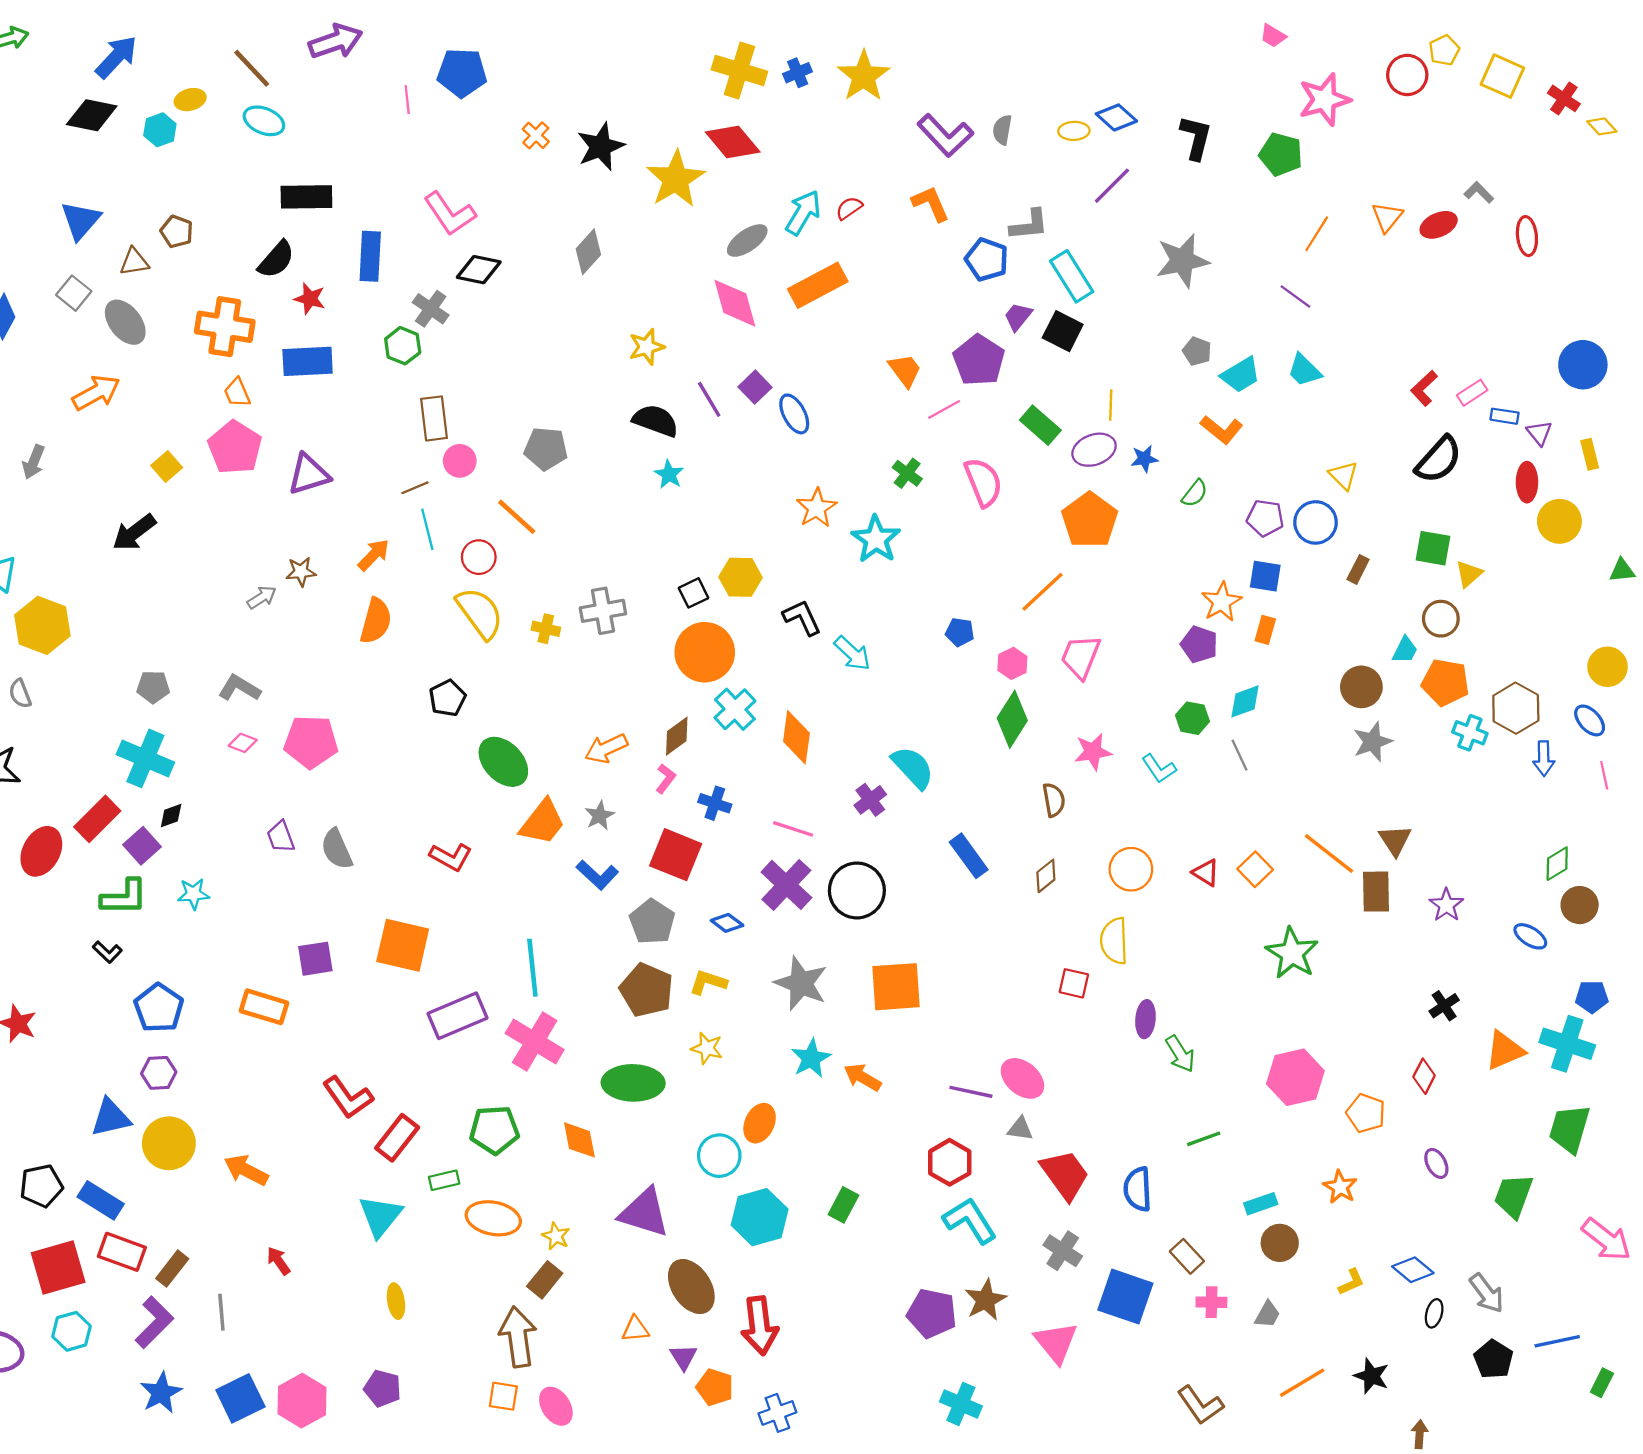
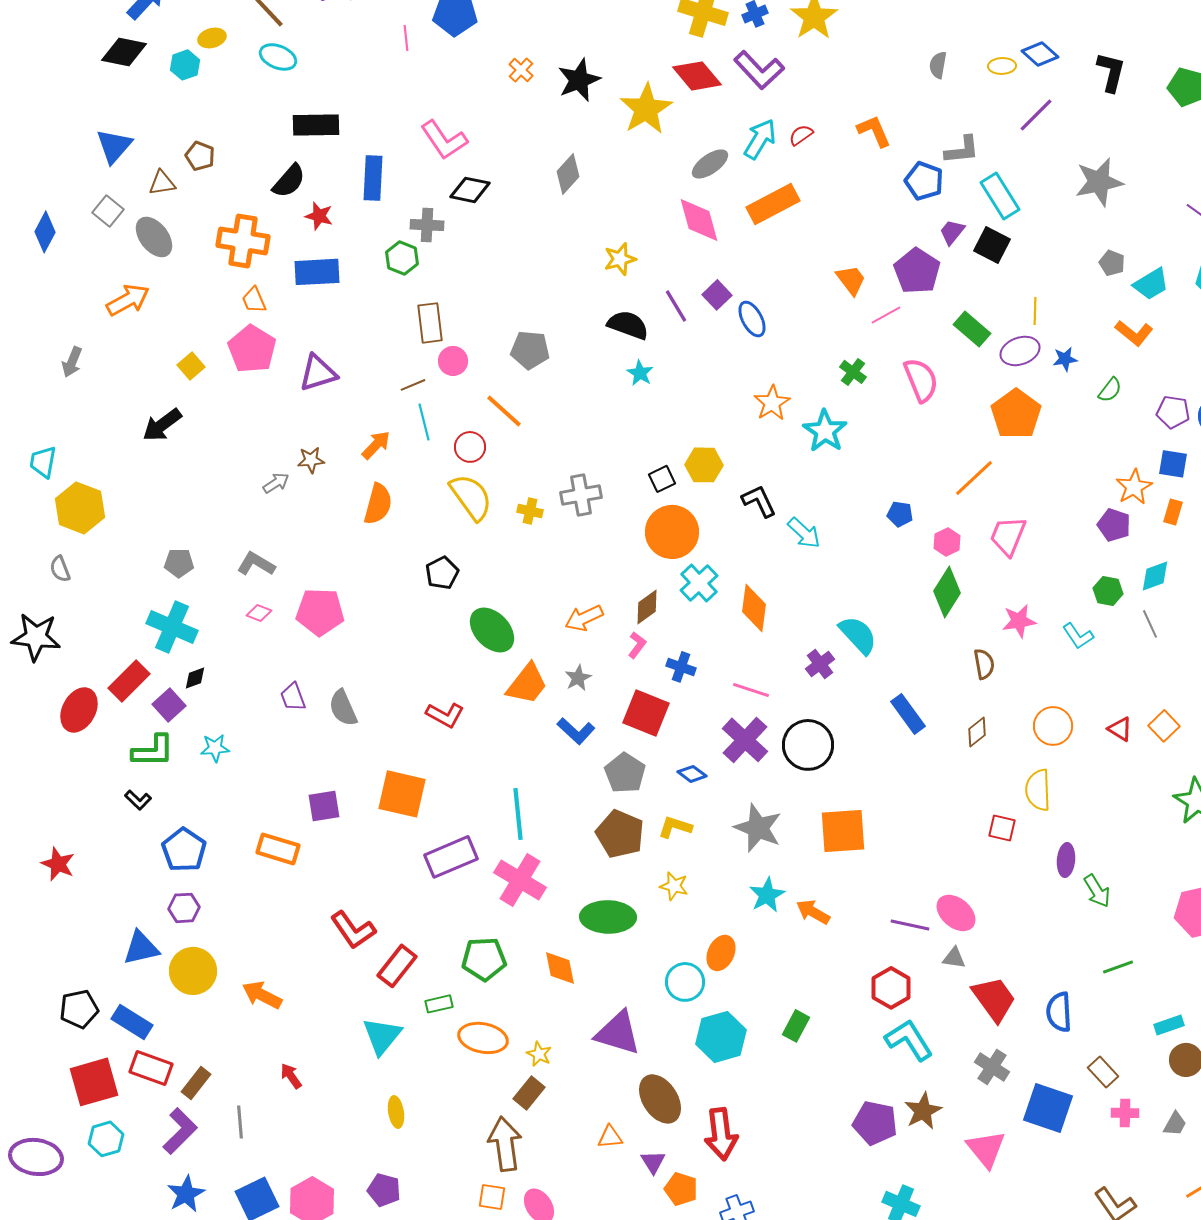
purple L-shape: (945, 135) -> (759, 70), moved
gray cross: (431, 309) -> (427, 225), turned -32

